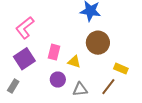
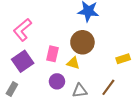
brown circle: (98, 43) -> (82, 42), moved
yellow rectangle: (121, 69) -> (123, 59), moved, turned -40

